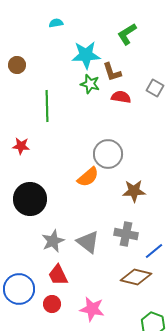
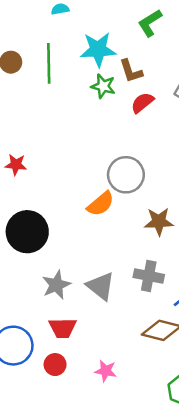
red semicircle: (121, 97) -> (142, 103), turned -48
green line: (47, 106) -> (49, 63), moved
red trapezoid: (58, 275) -> (63, 328), turned -65
pink star: (92, 309) -> (106, 371), size x0.7

